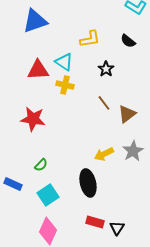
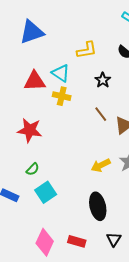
green semicircle: (41, 165) -> (33, 169), moved
black ellipse: (88, 183) -> (98, 206), moved
cyan square: (48, 195) -> (46, 192), moved
red rectangle: (95, 222) -> (77, 241), moved

